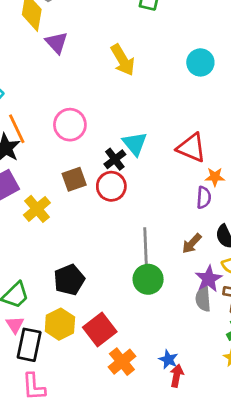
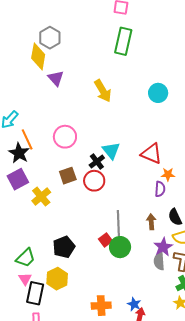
brown arrow: (192, 243) -> (151, 222), turned 133
red square: (100, 329) -> (105, 240), moved, size x0.6
orange cross: (122, 362) -> (101, 306), turned 36

